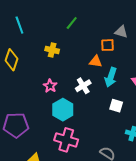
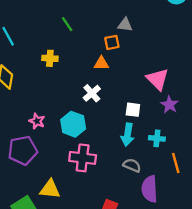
green line: (72, 23) -> (67, 24), turned -64
cyan arrow: (111, 77) -> (128, 135), moved
pink star: (50, 86) -> (37, 121), moved

